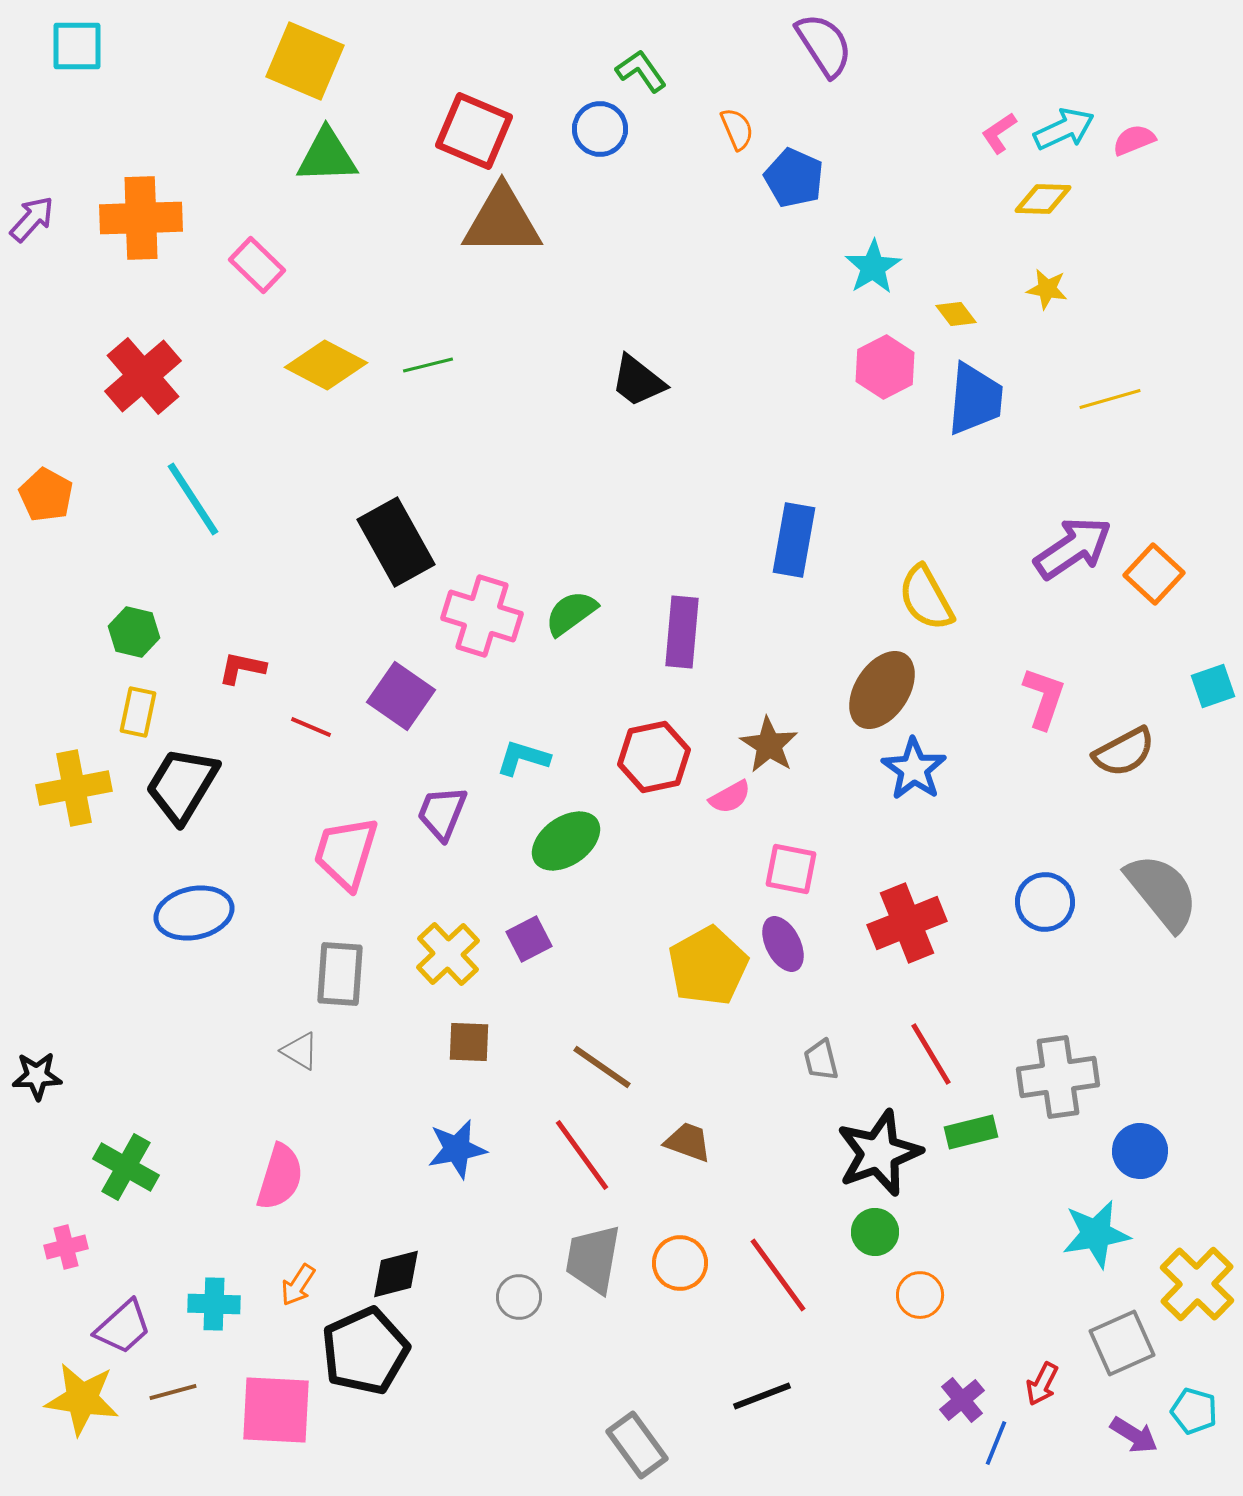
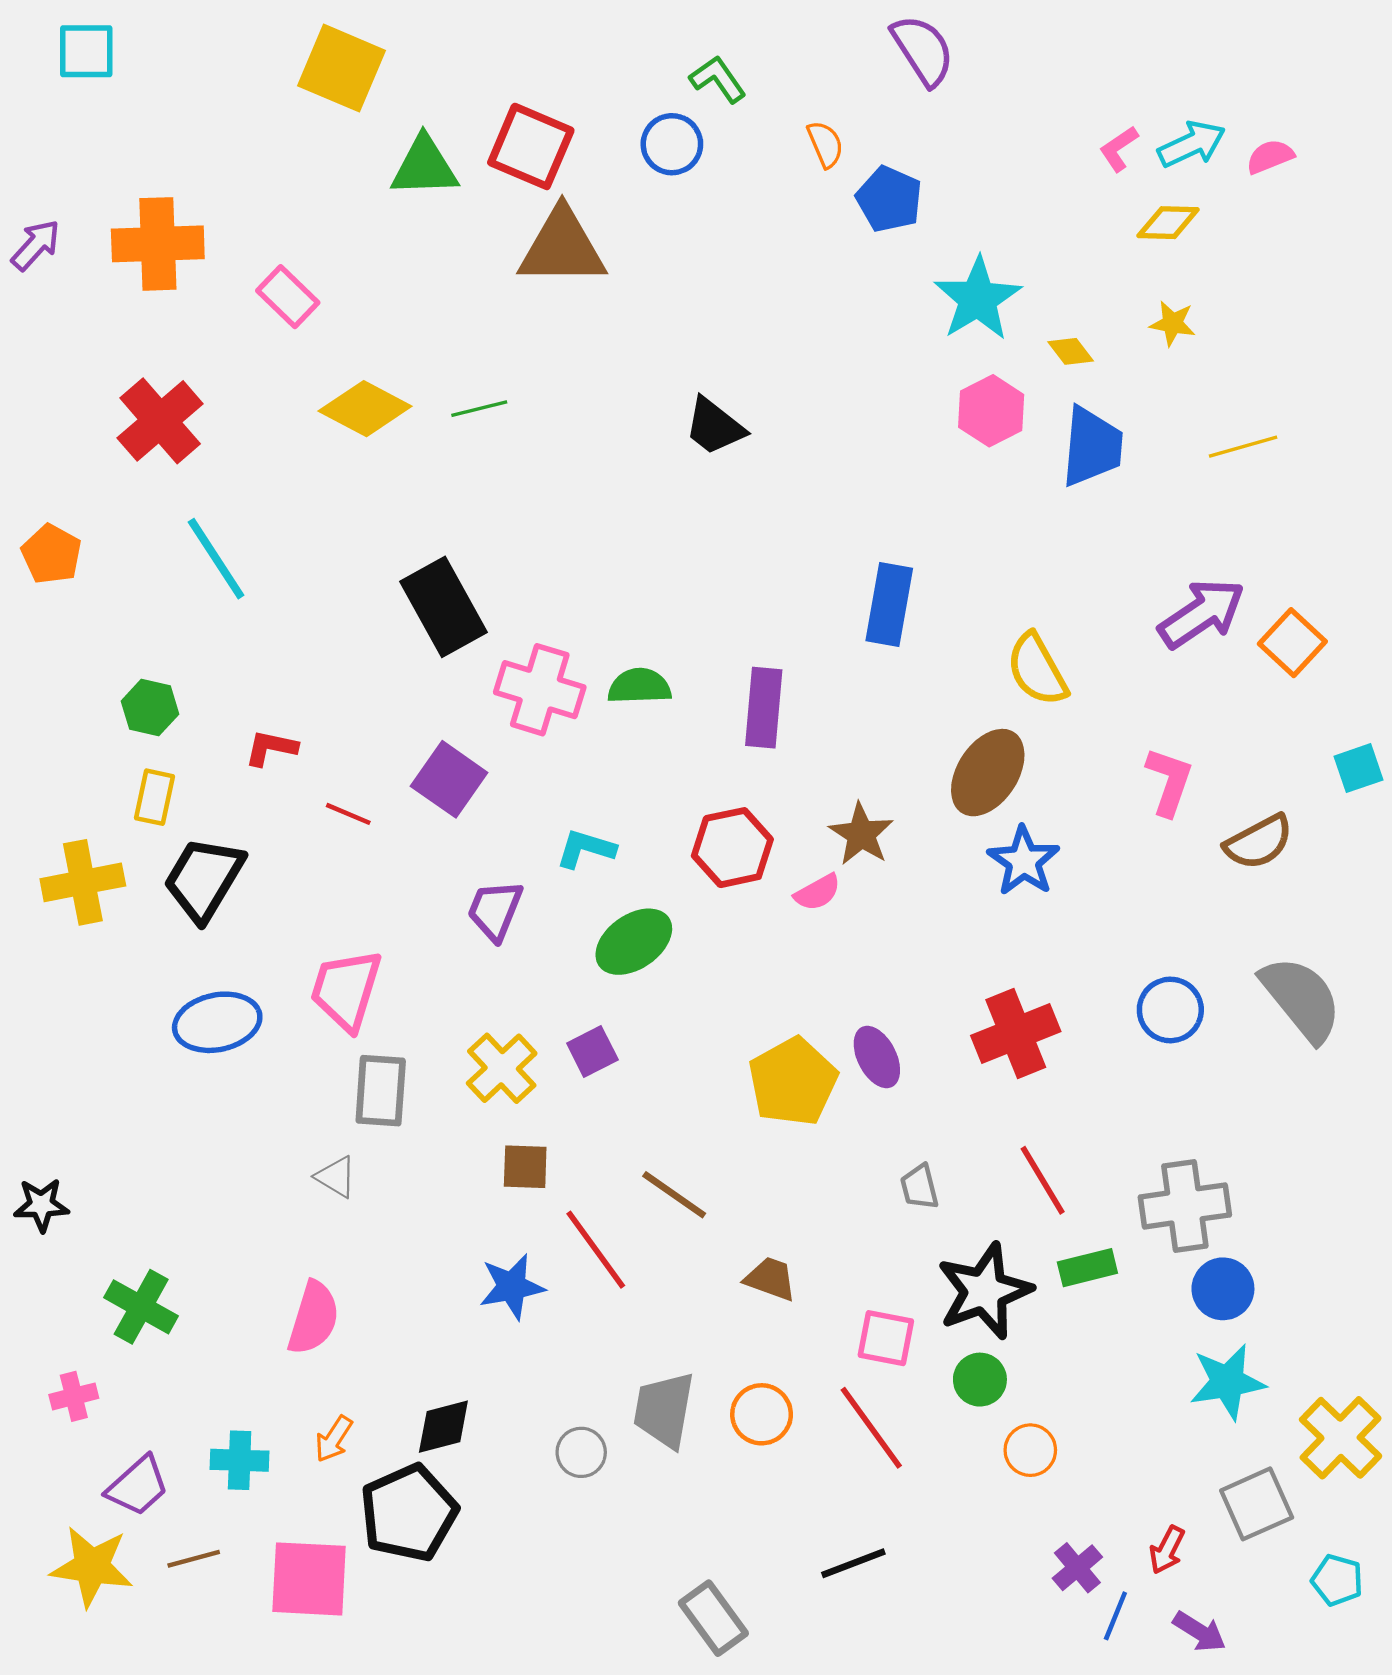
green triangle: (327, 156) -> (424, 167), moved
cyan star: (873, 267) -> (978, 299), size x1.4
green semicircle: (571, 613) -> (639, 686), turned 34
pink trapezoid: (346, 853) -> (346, 990), moved
pink square: (791, 869) -> (886, 1338), moved
blue circle: (1140, 1151) -> (1223, 1289), moved
red line: (582, 1155) -> (596, 1250), moved
purple arrow: (1134, 1435) -> (1199, 1632), moved

